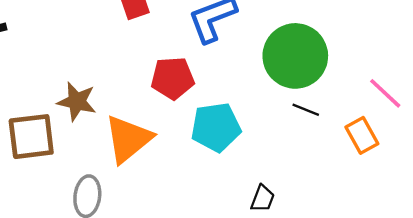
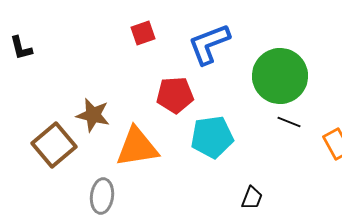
brown square: (31, 137) -> (54, 145), turned -33
orange triangle: (128, 139) -> (137, 147), turned 30

